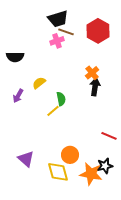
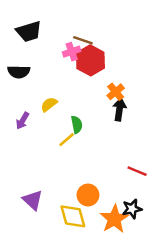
black trapezoid: (58, 19) -> (29, 31), moved
red hexagon: (98, 31) -> (90, 60), moved
orange star: (91, 174) -> (114, 219), turned 30

